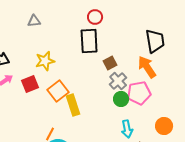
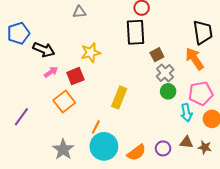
orange square: (58, 91) -> (64, 102), moved
pink pentagon: (139, 93) -> (201, 93), moved
yellow rectangle: (73, 105) -> (119, 97), turned 40
cyan arrow: (127, 129) -> (186, 113), moved

